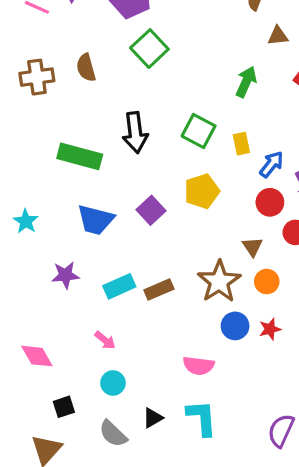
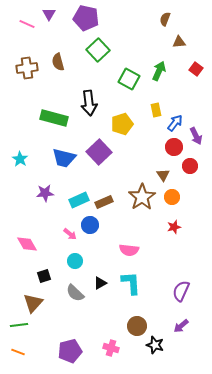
green square: (199, 131) -> (129, 79), moved
yellow pentagon: (202, 191) -> (122, 124), moved
purple square: (151, 210) -> (99, 152), size x1.4
blue circle: (235, 326) -> (90, 225), moved

